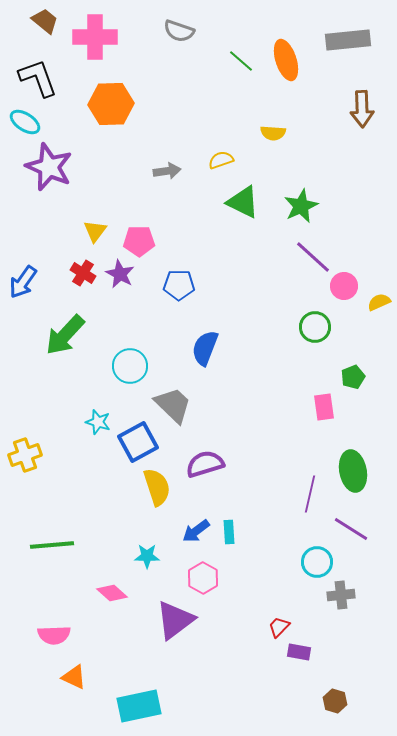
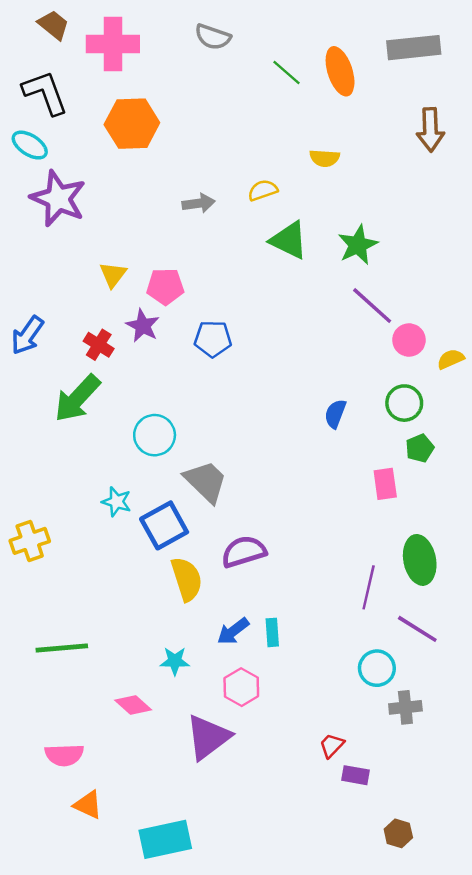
red cross: (83, 273) -> (99, 345), moved
green circle: (315, 327) -> (404, 403), moved
blue semicircle: (205, 348) -> (335, 414), moved, size x0.7

